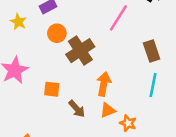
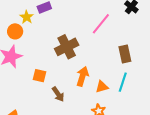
yellow star: (18, 22) -> (27, 17), moved
orange circle: (57, 33) -> (15, 31), moved
orange triangle: (108, 110) -> (102, 87), moved

